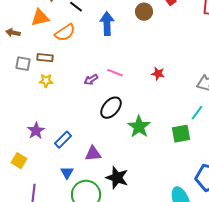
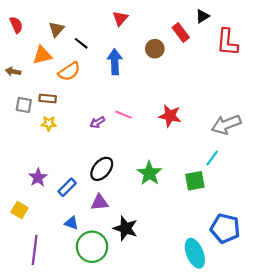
red star: (158, 74) -> (170, 116), size x1.5
black ellipse: (111, 108) -> (102, 169), moved
blue triangle: (67, 173) -> (71, 223), turned -40

